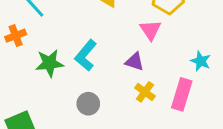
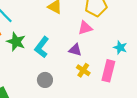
pink triangle: (150, 30) -> (85, 28), turned 49
green star: (49, 63) -> (16, 42), moved, turned 30

